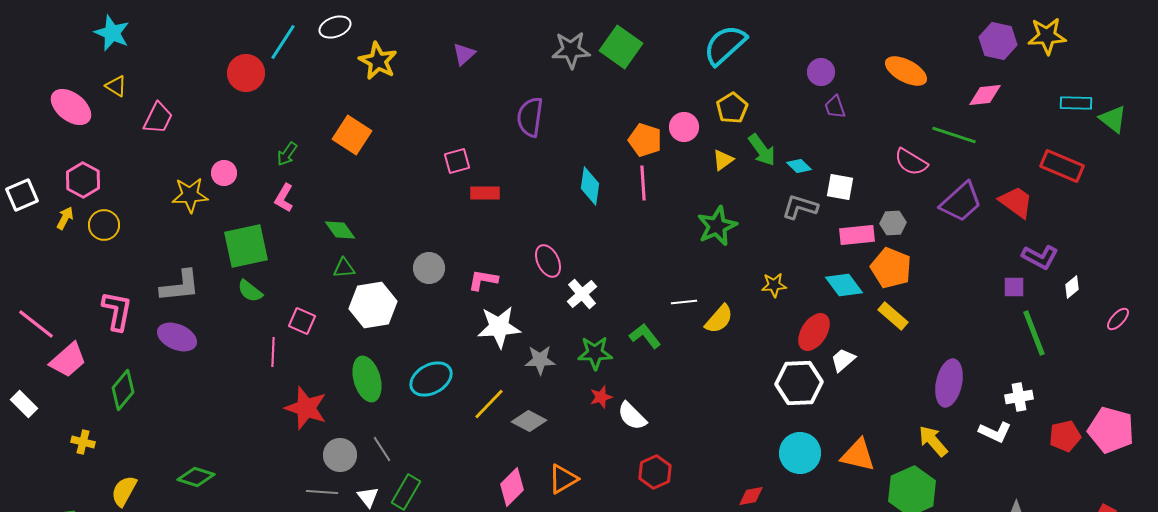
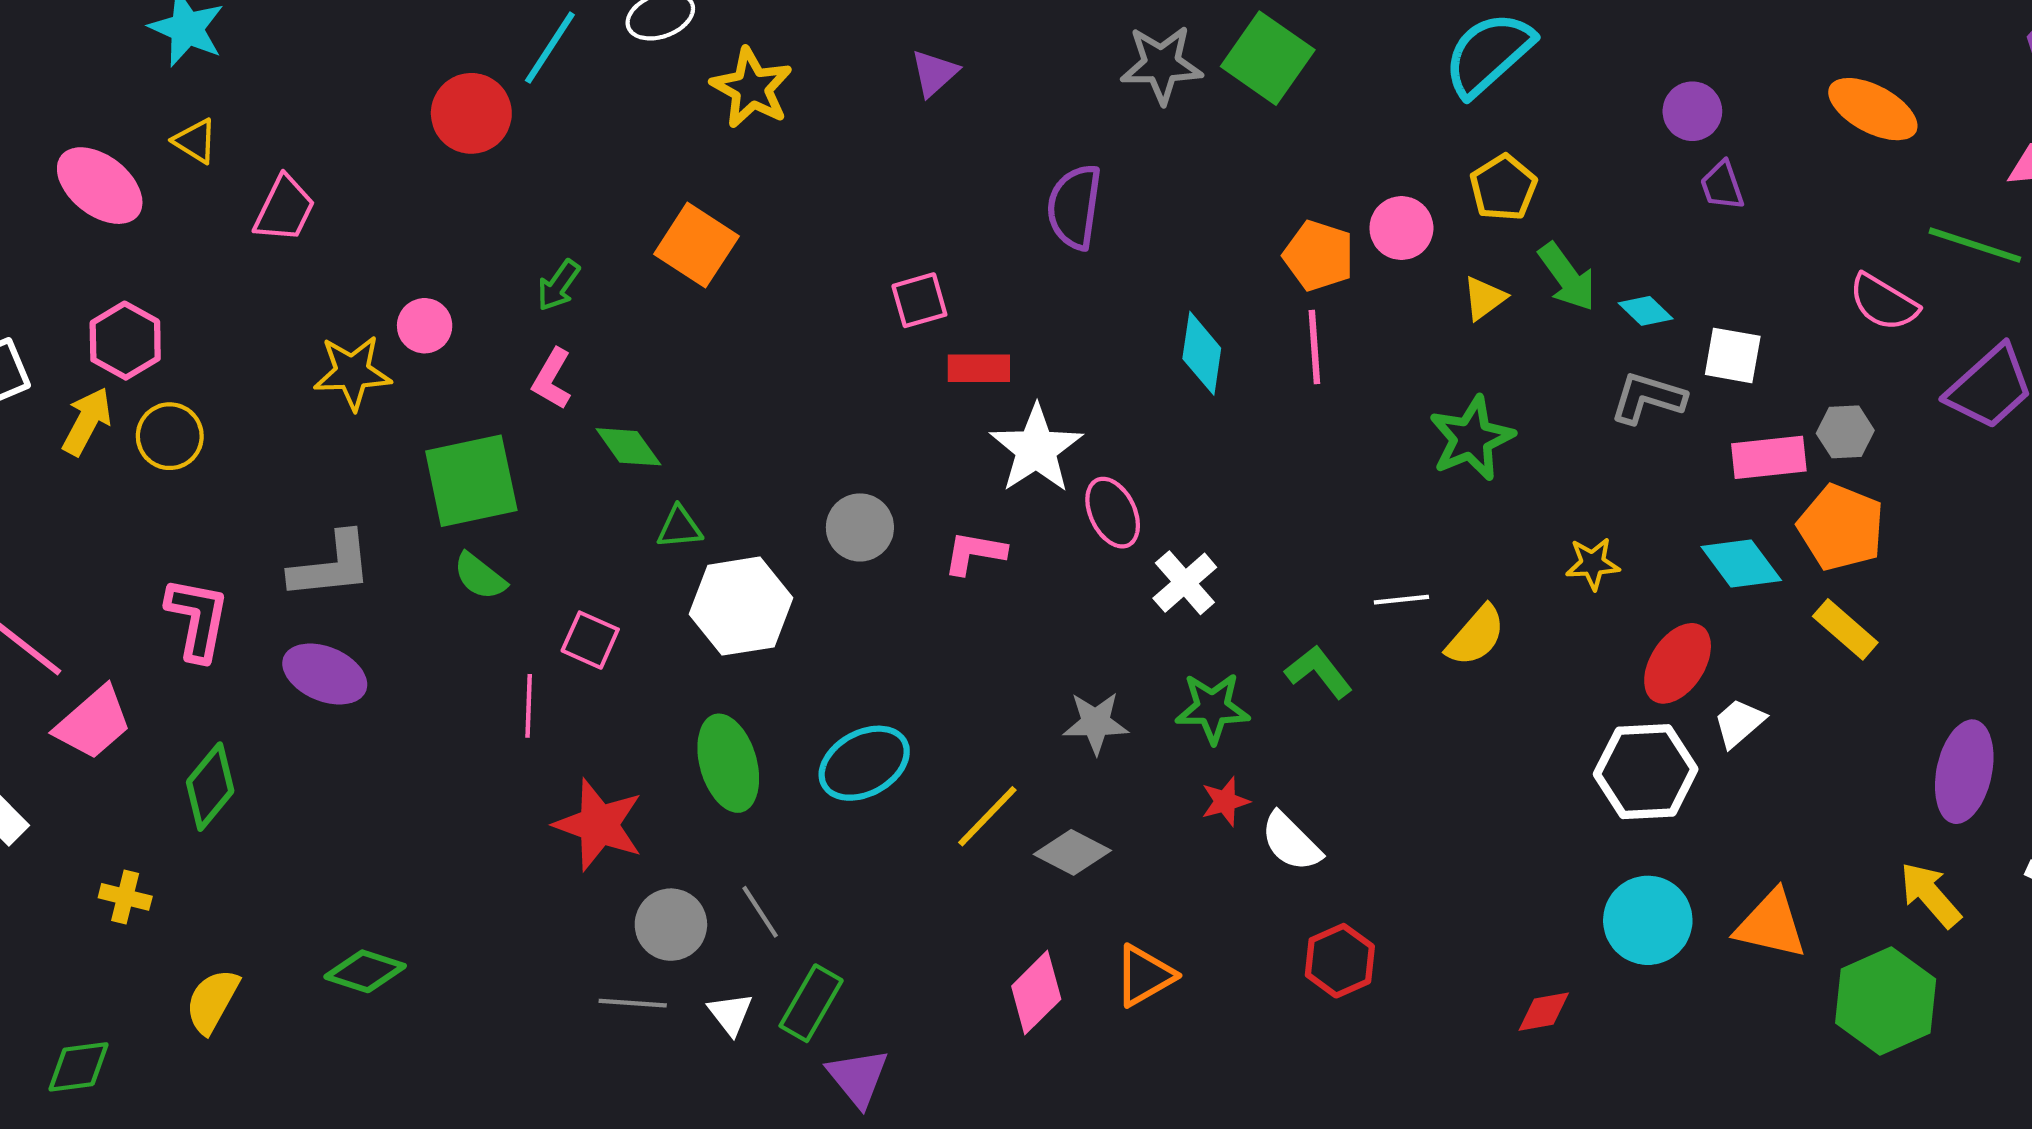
yellow arrow: (65, 218) -> (87, 421), size x1.4
green diamond: (340, 230) -> (628, 447), moved
white star: (499, 327) -> (1036, 449), moved, turned -30

